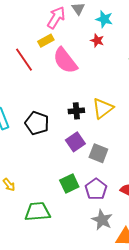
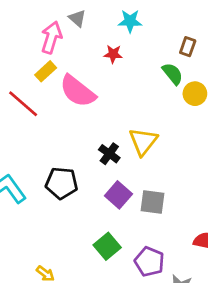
cyan star: (104, 19) -> (130, 21), moved
black cross: (76, 111) -> (109, 154), turned -35
green square: (69, 184) -> (107, 246), moved
purple pentagon: (96, 189) -> (149, 262), moved

